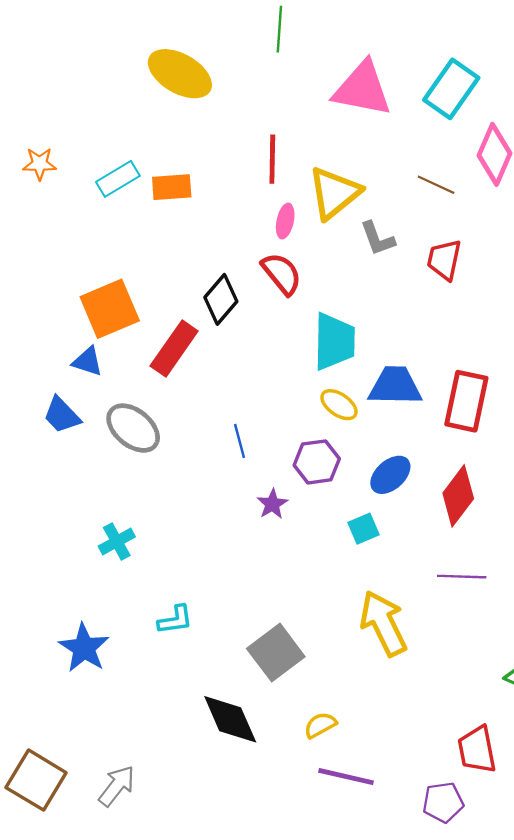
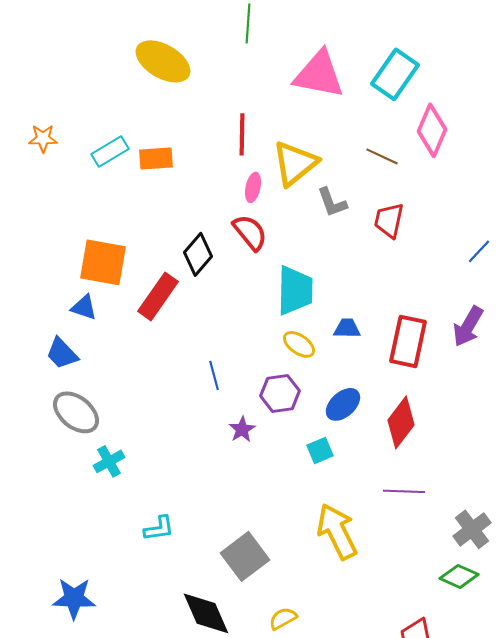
orange square: (110, 309) -> (103, 262), turned 33
blue trapezoid: (395, 386) -> (347, 328), size x0.6
gray ellipse: (133, 428) -> (76, 412), moved
blue star: (84, 648) -> (74, 598), moved, turned -30

